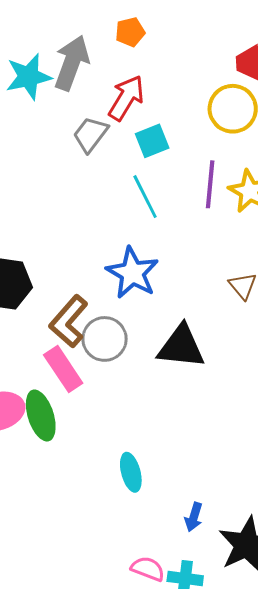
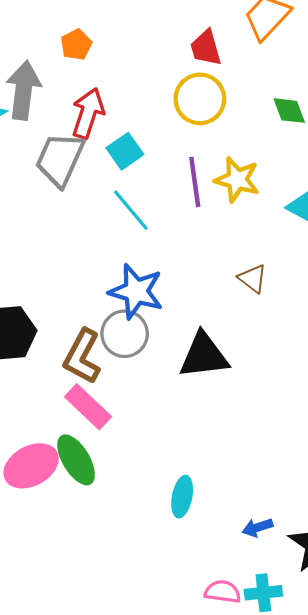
gray trapezoid: (90, 134) -> (60, 159), size x1.4
gray circle: (105, 339) -> (125, 334), moved
cyan ellipse: (131, 472) -> (182, 497), turned 39
blue arrow: (194, 517) -> (257, 528), turned 68

